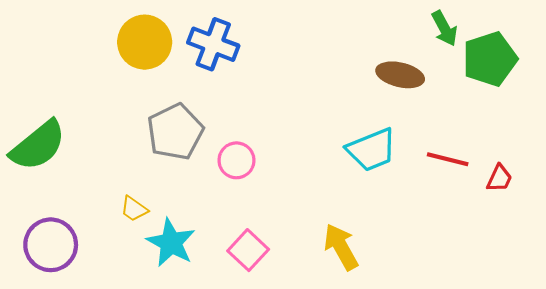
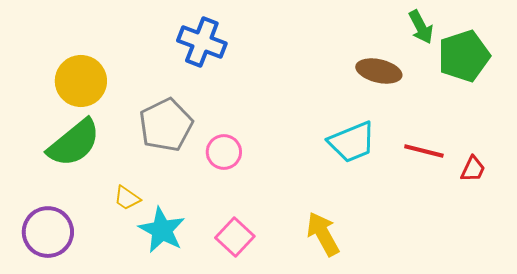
yellow circle: (145, 42) -> (81, 81), moved
green semicircle: (38, 146) -> (74, 143), moved

